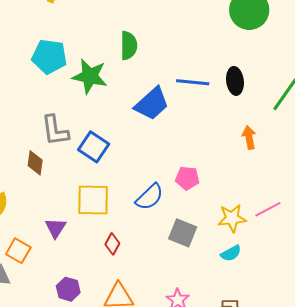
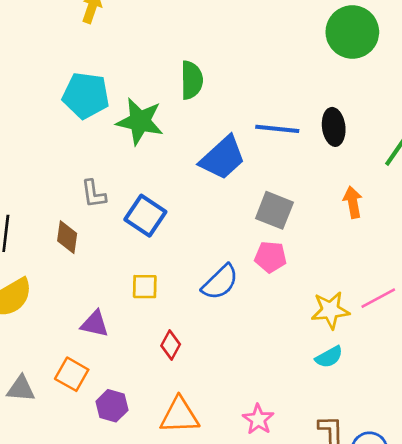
gray L-shape: (55, 130) -> (94, 194), size x0.7
yellow square: (93, 200) -> (145, 287), size x0.6
purple triangle: (55, 228) -> (95, 324), turned -50
gray square: (183, 233) -> (274, 210), moved
orange square: (18, 251) -> (72, 374), moved

